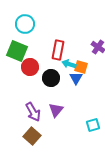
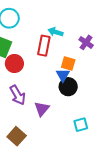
cyan arrow: (69, 64) -> (56, 32), moved
black circle: (51, 78) -> (68, 87), moved
purple arrow: (33, 112) -> (18, 95), moved

